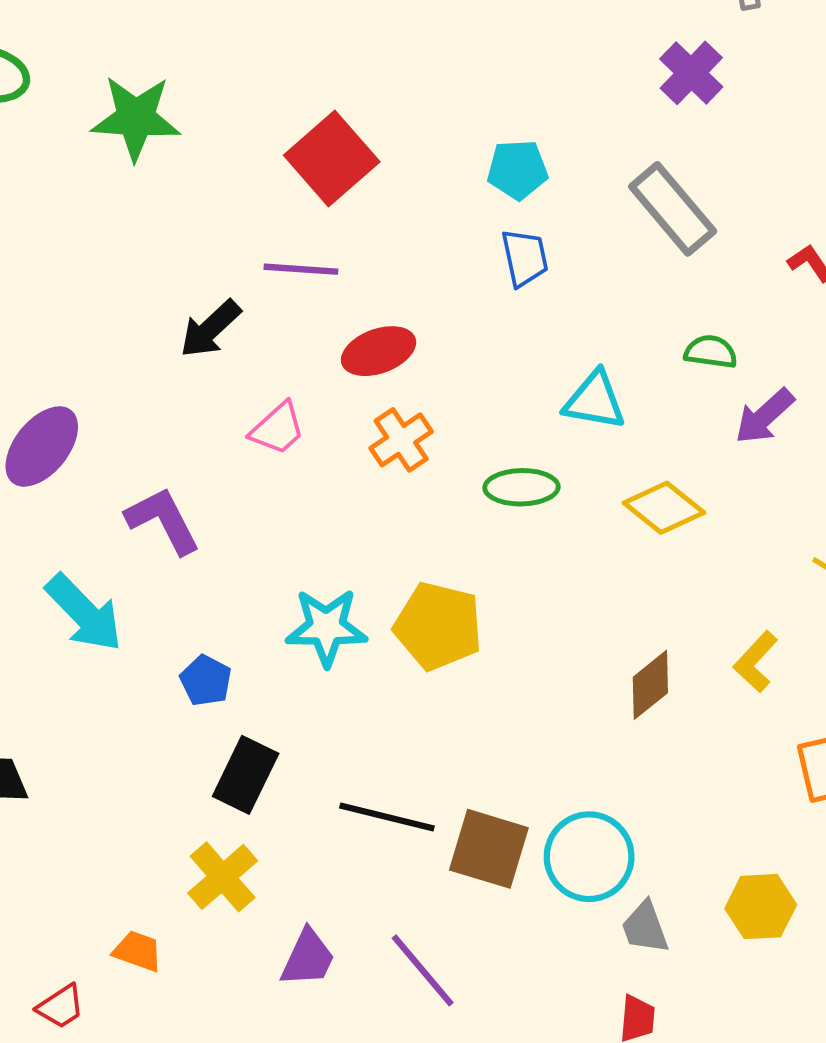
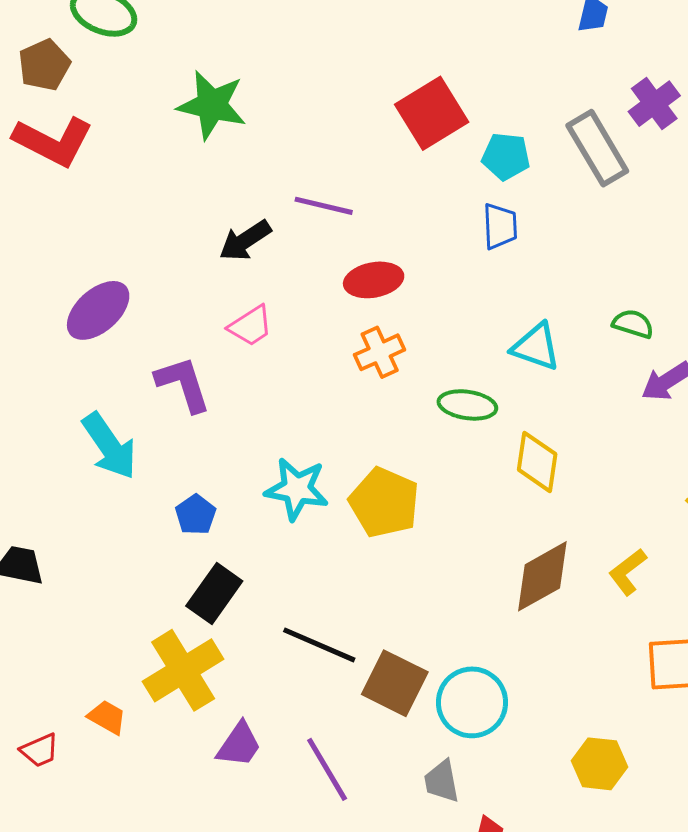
green star: (136, 118) -> (212, 105), moved
red square: (332, 158) -> (432, 113), moved
gray rectangle: (673, 209) -> (597, 148), moved
pink trapezoid: (277, 429) -> (251, 326), moved
yellow diamond: (664, 508) -> (537, 462), moved, turned 50
brown diamond: (650, 685) -> (542, 576), size x1.4
yellow cross: (223, 877) -> (183, 670), size x1.4
gray trapezoid: (645, 927) -> (442, 781), moved

